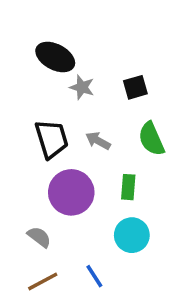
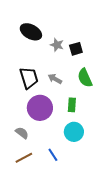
gray star: (82, 87) -> (57, 45), moved

